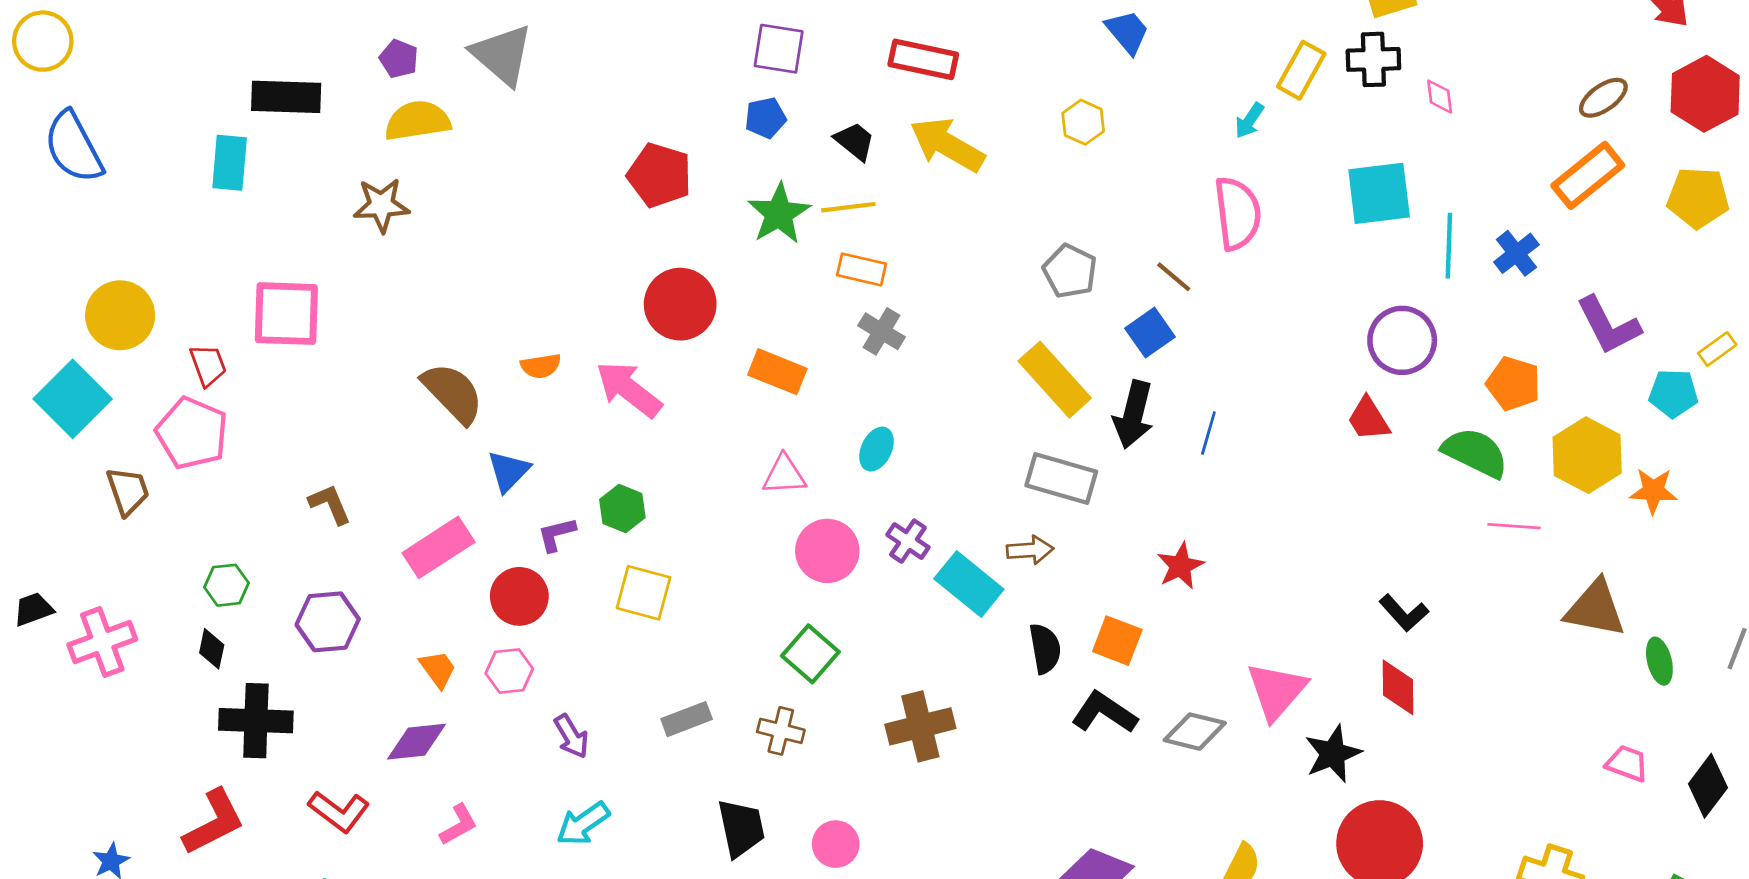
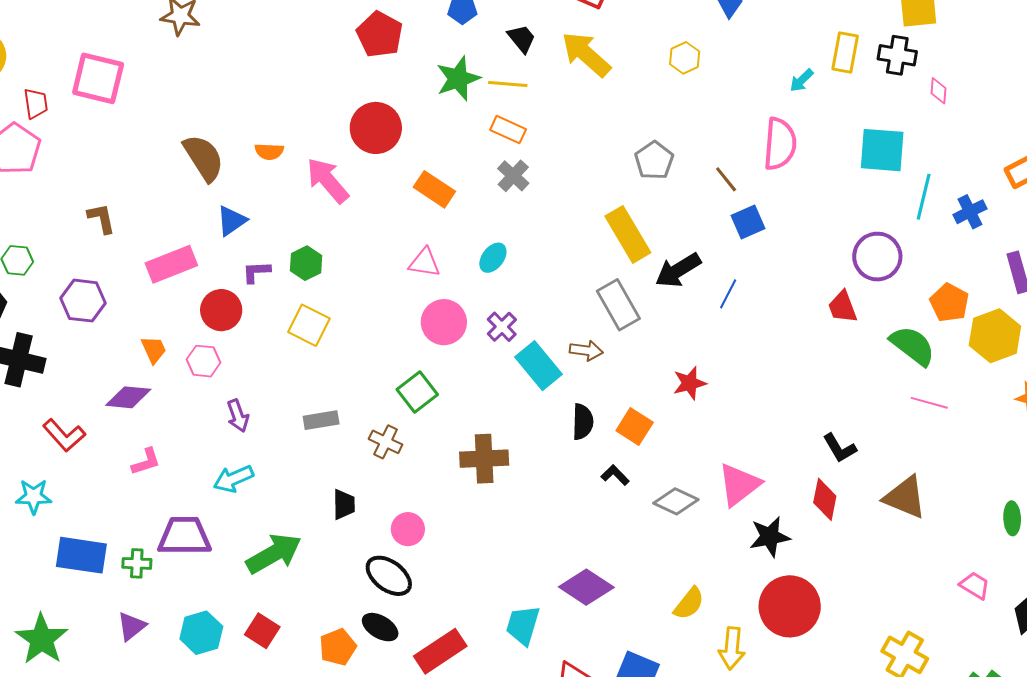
yellow rectangle: (1301, 70) -> (845, 53), turned -30
blue square: (1150, 333) -> (748, 222), moved
black arrow: (1133, 415) -> (678, 270), turned 33
yellow hexagon: (1587, 455) -> (995, 336), moved
gray rectangle: (1061, 478) -> (618, 305), turned 33
brown triangle: (1595, 609) -> (905, 497), moved
black L-shape: (1104, 713) -> (615, 475), size x0.6
black trapezoid: (741, 828) -> (344, 504), size x0.7

